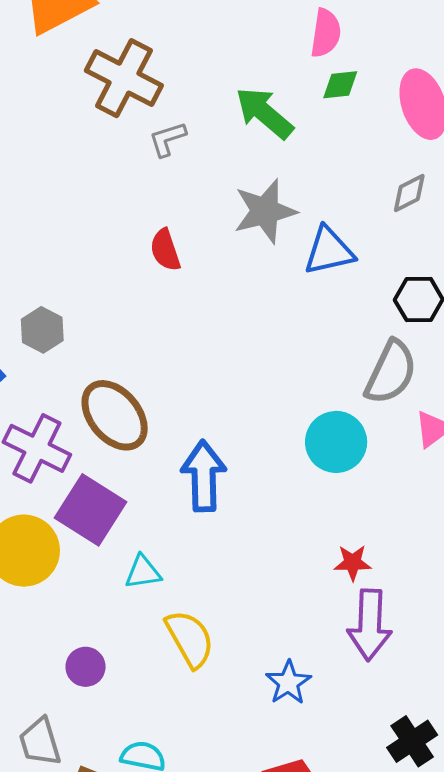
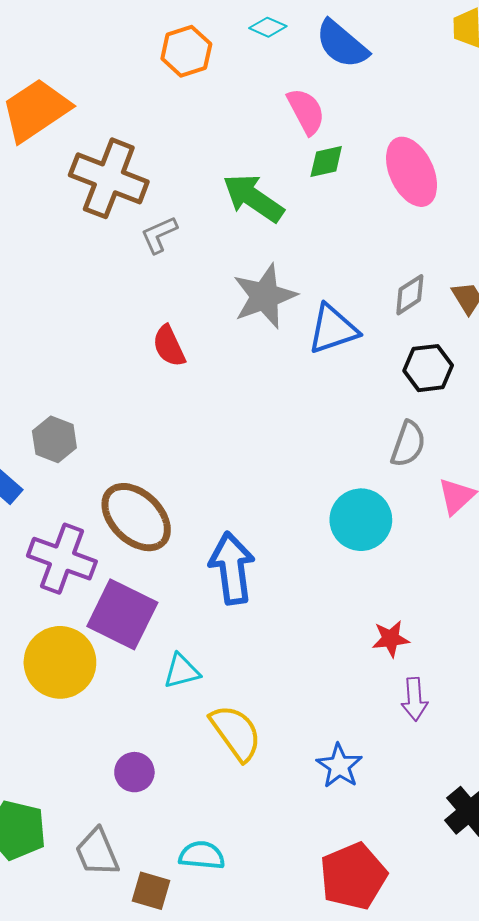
pink semicircle: (326, 33) -> (306, 111), turned -30
gray diamond: (409, 193) -> (410, 295), moved
gray semicircle: (391, 372) -> (408, 444), size x0.7
purple arrow: (370, 625) -> (414, 699), size x0.6

